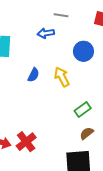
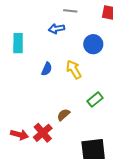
brown semicircle: (87, 133) -> (63, 115), moved

